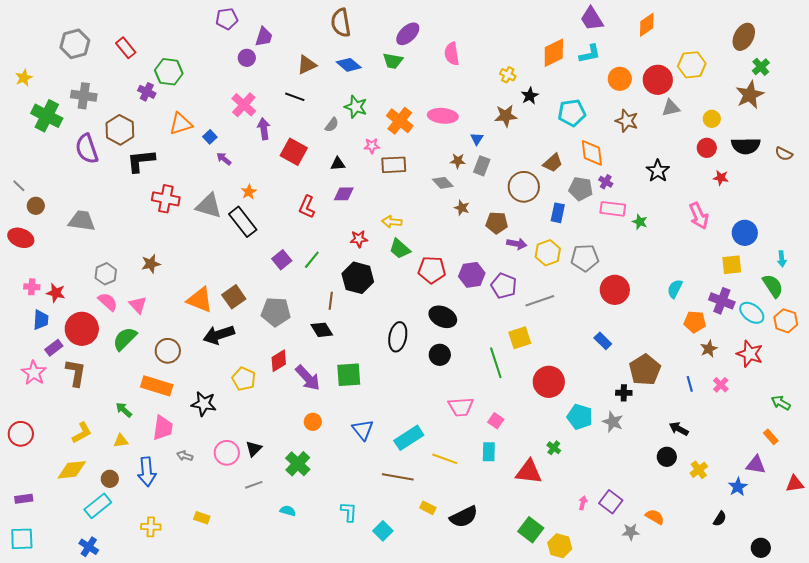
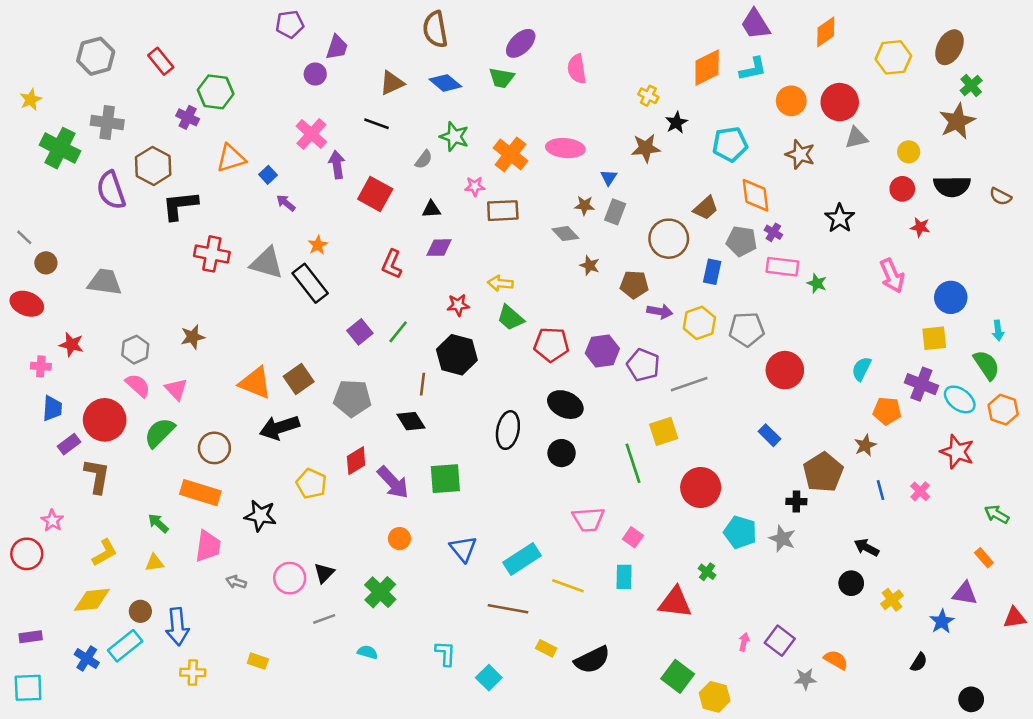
yellow hexagon: (692, 65) -> (893, 57), moved
red star: (56, 293) -> (71, 345), moved
brown star: (709, 349) -> (865, 445), moved
pink star: (34, 373) -> (52, 521), moved, size x0.7
blue arrow: (147, 472) -> (177, 627), moved
blue cross: (89, 547) -> (87, 659), moved

